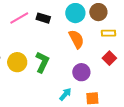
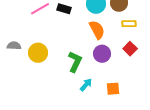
green L-shape: (42, 62) -> (75, 62), moved
purple circle: (81, 72) -> (102, 54), moved

